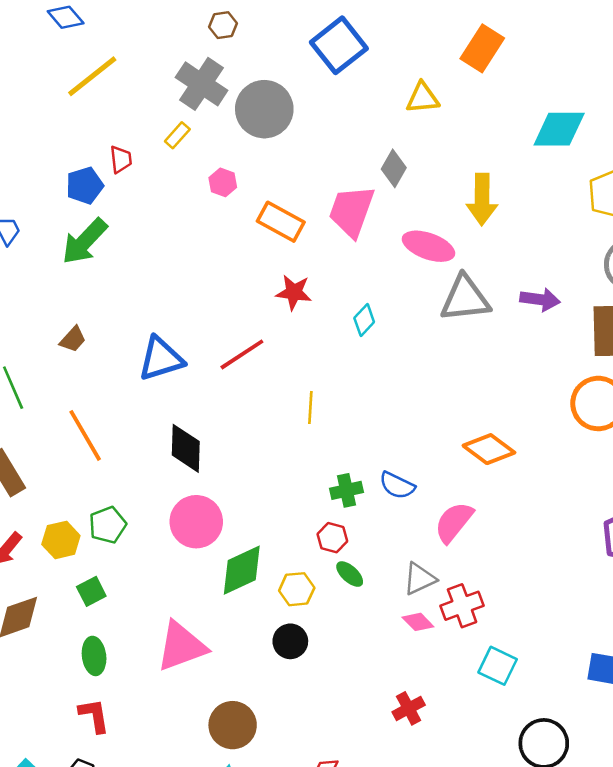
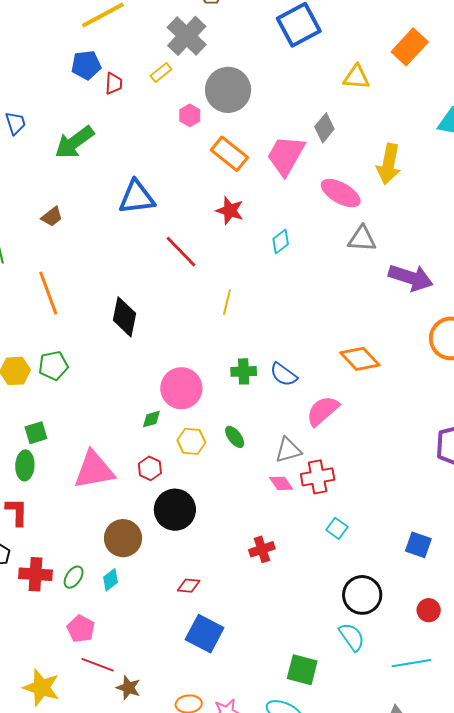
gray circle: (264, 109) -> (228, 90), moved
blue pentagon: (85, 186) -> (86, 65), moved
gray triangle: (465, 299) -> (362, 239), size x0.7
purple arrow: (540, 300) -> (411, 278), moved, size x1.4
red line: (242, 354) -> (181, 252), turned 69
blue triangle: (161, 359) -> (137, 197), moved
pink circle: (196, 522) -> (181, 388), moved
red hexagon: (332, 538) -> (150, 468), moved
green diamond: (242, 570) -> (151, 419), size x0.5
green square: (91, 591) -> (36, 433), moved
black circle: (290, 641) -> (175, 510), moved, size x1.5
cyan square: (498, 666) -> (337, 528), size x0.7

